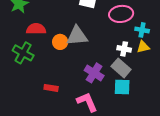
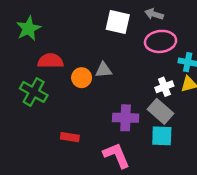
gray triangle: (77, 36) -> (104, 70), size x0.6
white cross: (124, 49) -> (164, 87), turned -32
purple cross: (94, 73) -> (126, 118), turned -30

